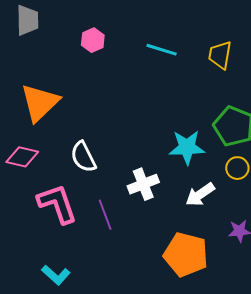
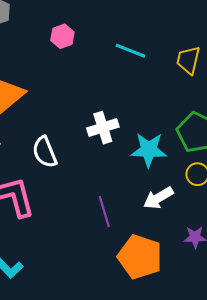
white cross: (143, 184) -> (103, 128), moved
purple line: (105, 215) -> (104, 212), moved

